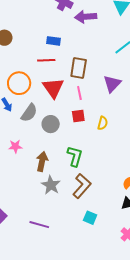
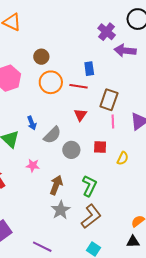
blue rectangle: (54, 41) -> (89, 69), turned 64
orange circle: (19, 83) -> (51, 82), moved
red triangle: (53, 88) -> (80, 115), size x0.6
pink line: (79, 93) -> (113, 122), moved

